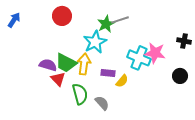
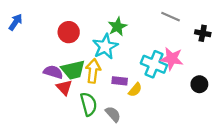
red circle: (62, 16) -> (69, 32), moved
gray line: (120, 20) -> (171, 17), moved, turned 42
black cross: (184, 41) -> (203, 33), moved
green trapezoid: (66, 63) -> (73, 70), turned -40

